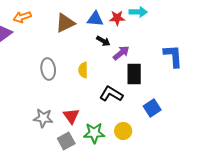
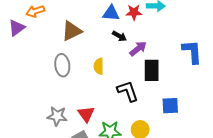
brown triangle: (65, 23) -> (72, 31), moved
black L-shape: (111, 94) -> (128, 91), turned 40
blue square: (152, 108) -> (170, 106), turned 30

